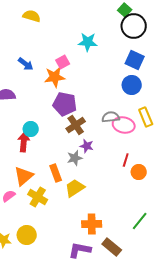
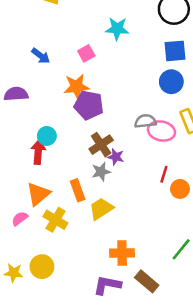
blue square: (135, 60) -> (175, 51), turned -30
orange star: (55, 77) -> (76, 87), moved
brown cross: (76, 125) -> (101, 145), moved

